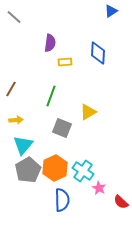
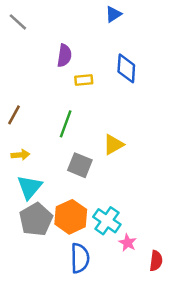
blue triangle: (111, 11) -> (113, 14), moved
red semicircle: (121, 202) -> (156, 261), turned -126

